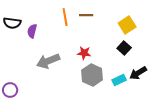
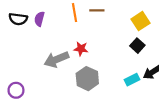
purple semicircle: (32, 31) -> (39, 19), moved
red star: (84, 53) -> (81, 49), moved
gray hexagon: (92, 75) -> (87, 79), moved

